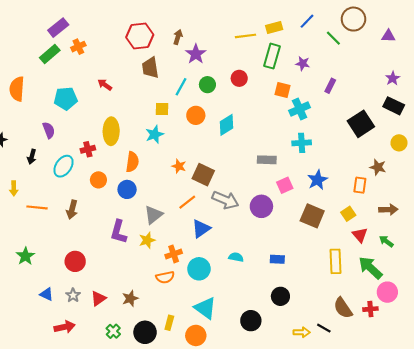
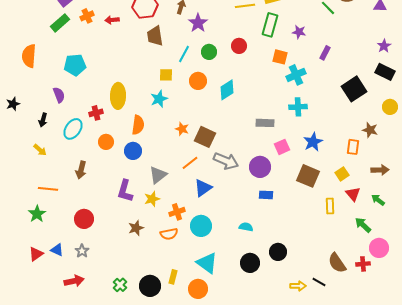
red arrow: (105, 85) -> (112, 20), moved, turned -40
yellow arrow: (14, 188) -> (40, 150), moved, turned -48
orange line: (37, 207) -> (48, 189), moved
cyan semicircle: (236, 257) -> (246, 227), moved
blue rectangle: (277, 259) -> (266, 195), moved
yellow rectangle: (335, 261) -> (330, 206), moved, size x0.7
green arrow: (370, 268) -> (363, 225), size x0.7
red triangle: (98, 298) -> (36, 254), moved
brown star: (130, 298) -> (136, 228), moved
black circle: (251, 321) -> (250, 263), moved

